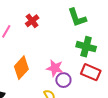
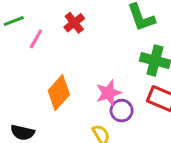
pink star: (55, 68) -> (108, 93), turned -30

